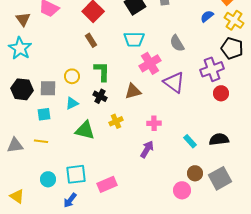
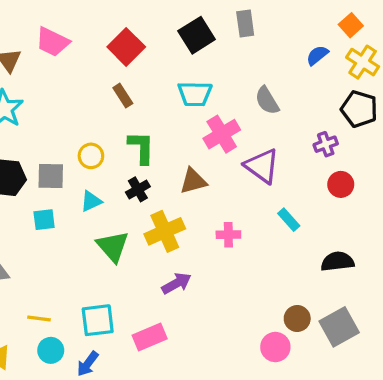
purple cross: (212, 69) -> (326, 144), size x0.6
black cross: (100, 96) -> (138, 189), turned 32
yellow cross: (116, 121) -> (165, 231), size x1.6
green triangle: (85, 130) -> (113, 246), turned 35
yellow line: (41, 141) -> (39, 319), moved
cyan rectangle: (190, 141) -> (289, 220), moved
purple arrow: (147, 149) -> (176, 283), moved, turned 30
cyan circle: (48, 179) -> (51, 350), moved

